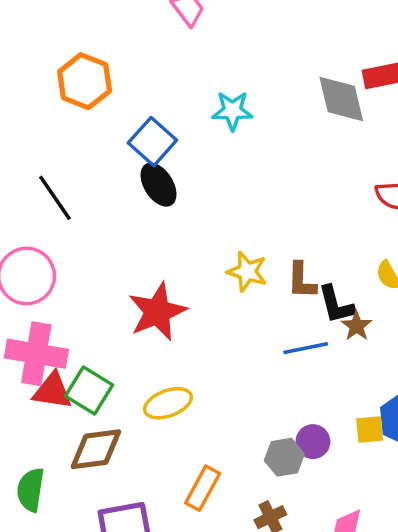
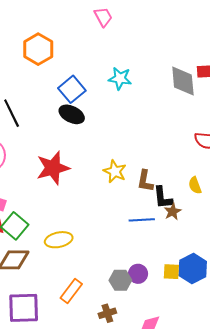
black ellipse: (159, 185) -> (72, 114), turned -40
red star: (157, 312) -> (53, 168), moved

